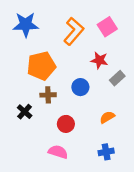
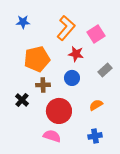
blue star: (26, 25) -> (23, 22), size x0.6
pink square: (107, 27) -> (96, 34), moved
red star: (99, 60) -> (76, 54), moved
red circle: (66, 124) -> (59, 111), size x1.6

